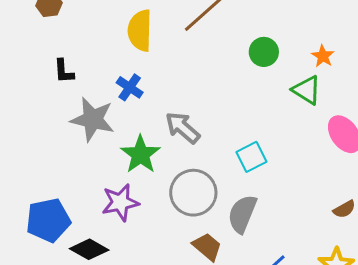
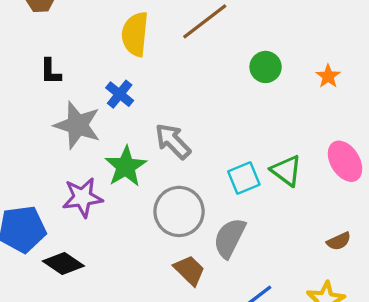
green triangle: (307, 90) -> (286, 171), moved
purple star: (120, 202) -> (82, 197), moved

